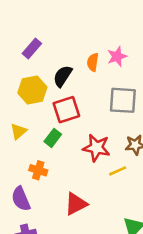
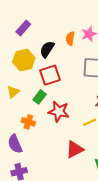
red star: (96, 148) -> (59, 112), moved
red triangle: (76, 204) -> (75, 149), moved

